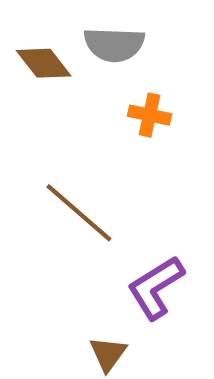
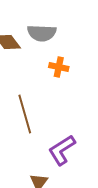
brown line: (79, 213) -> (25, 114), turned 33

